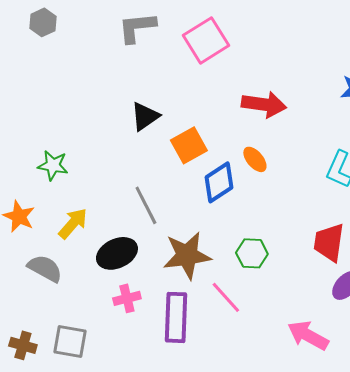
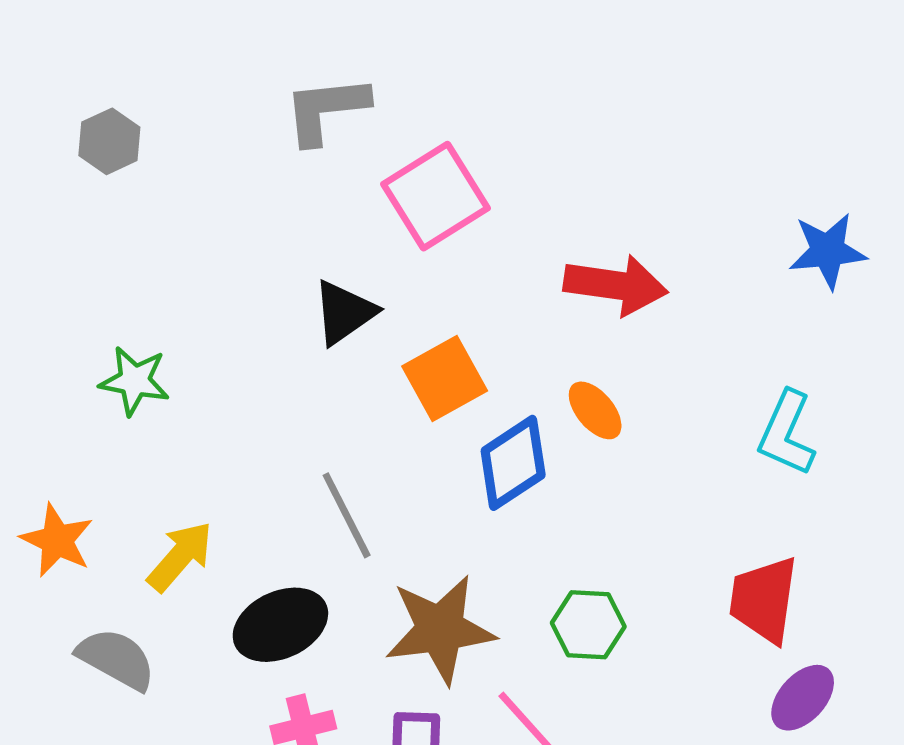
gray hexagon: (43, 22) -> (109, 141), moved
pink square: (206, 40) -> (435, 196), moved
green star: (53, 165) -> (135, 381), moved

